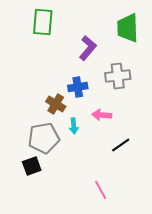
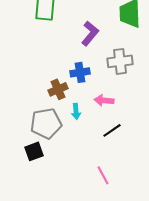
brown cross: (56, 104) -> (58, 89), turned 36
black line: (121, 145) -> (112, 130), moved

